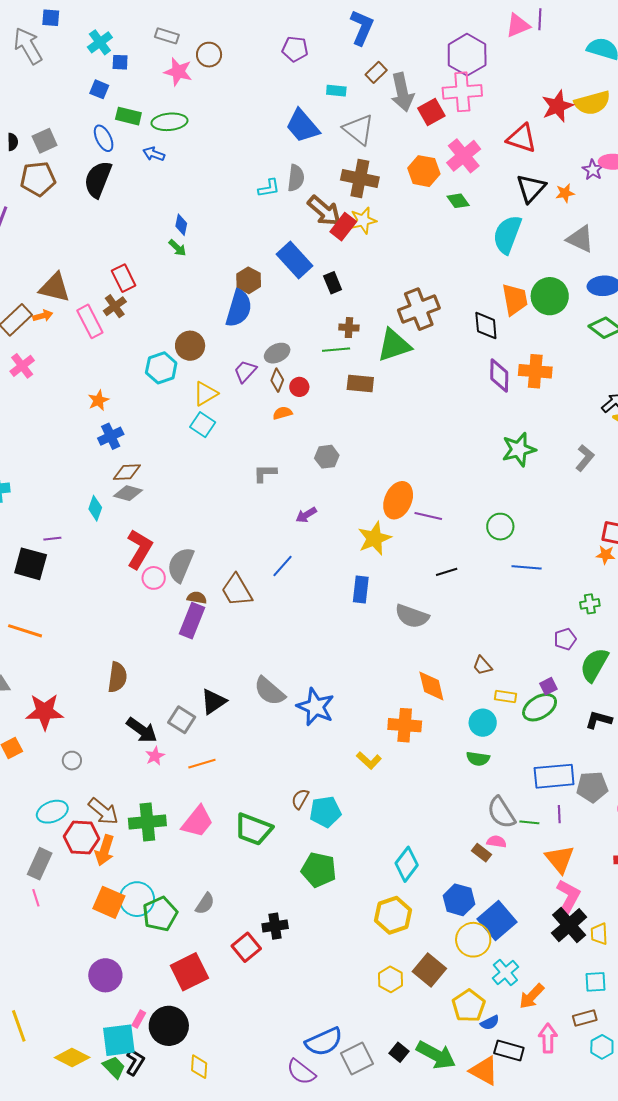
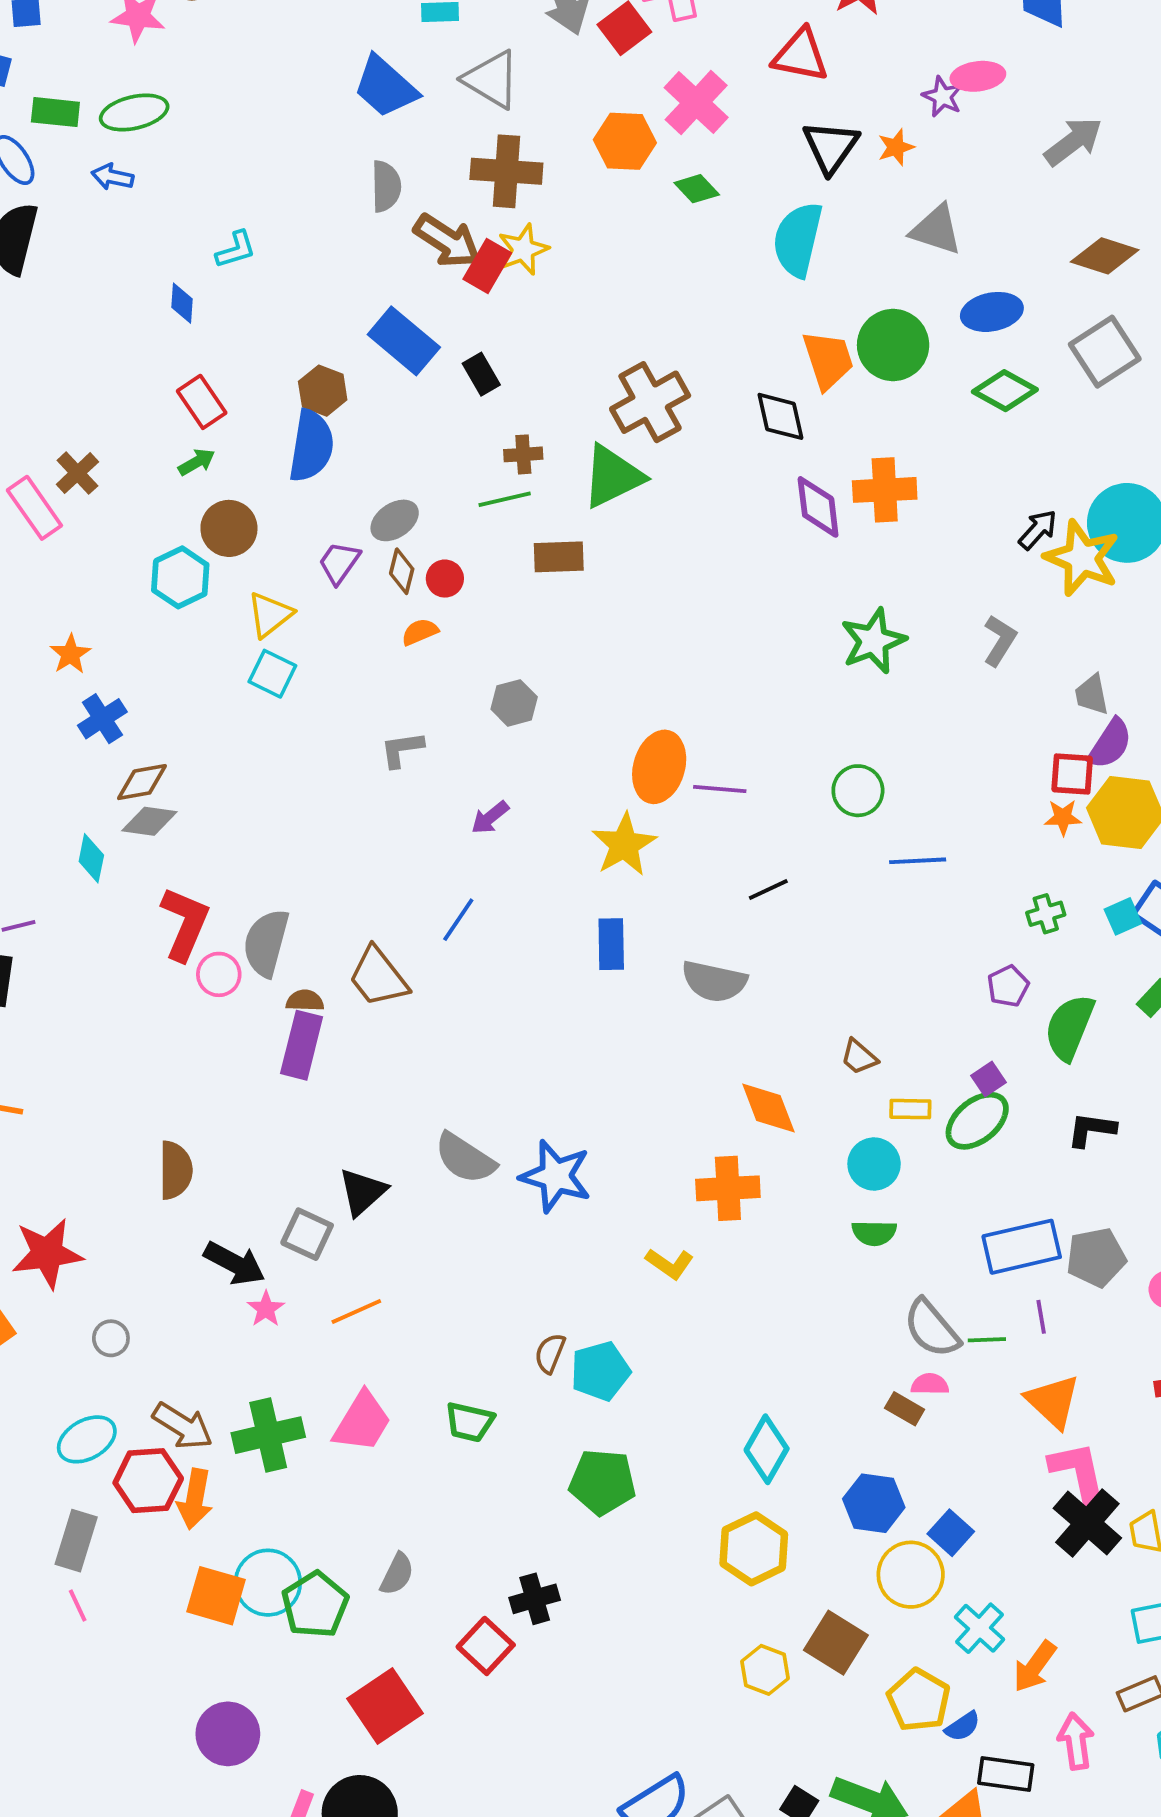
cyan L-shape: (269, 188) -> (236, 250), moved
green arrow: (177, 248) -> (197, 462), moved, turned -66
red rectangle: (124, 278) -> (202, 402), moved
green trapezoid: (253, 829) -> (470, 1422), size x0.7
pink L-shape: (568, 898) -> (1078, 1473), turned -33
blue square: (497, 921) -> (951, 1533), size x0.6

